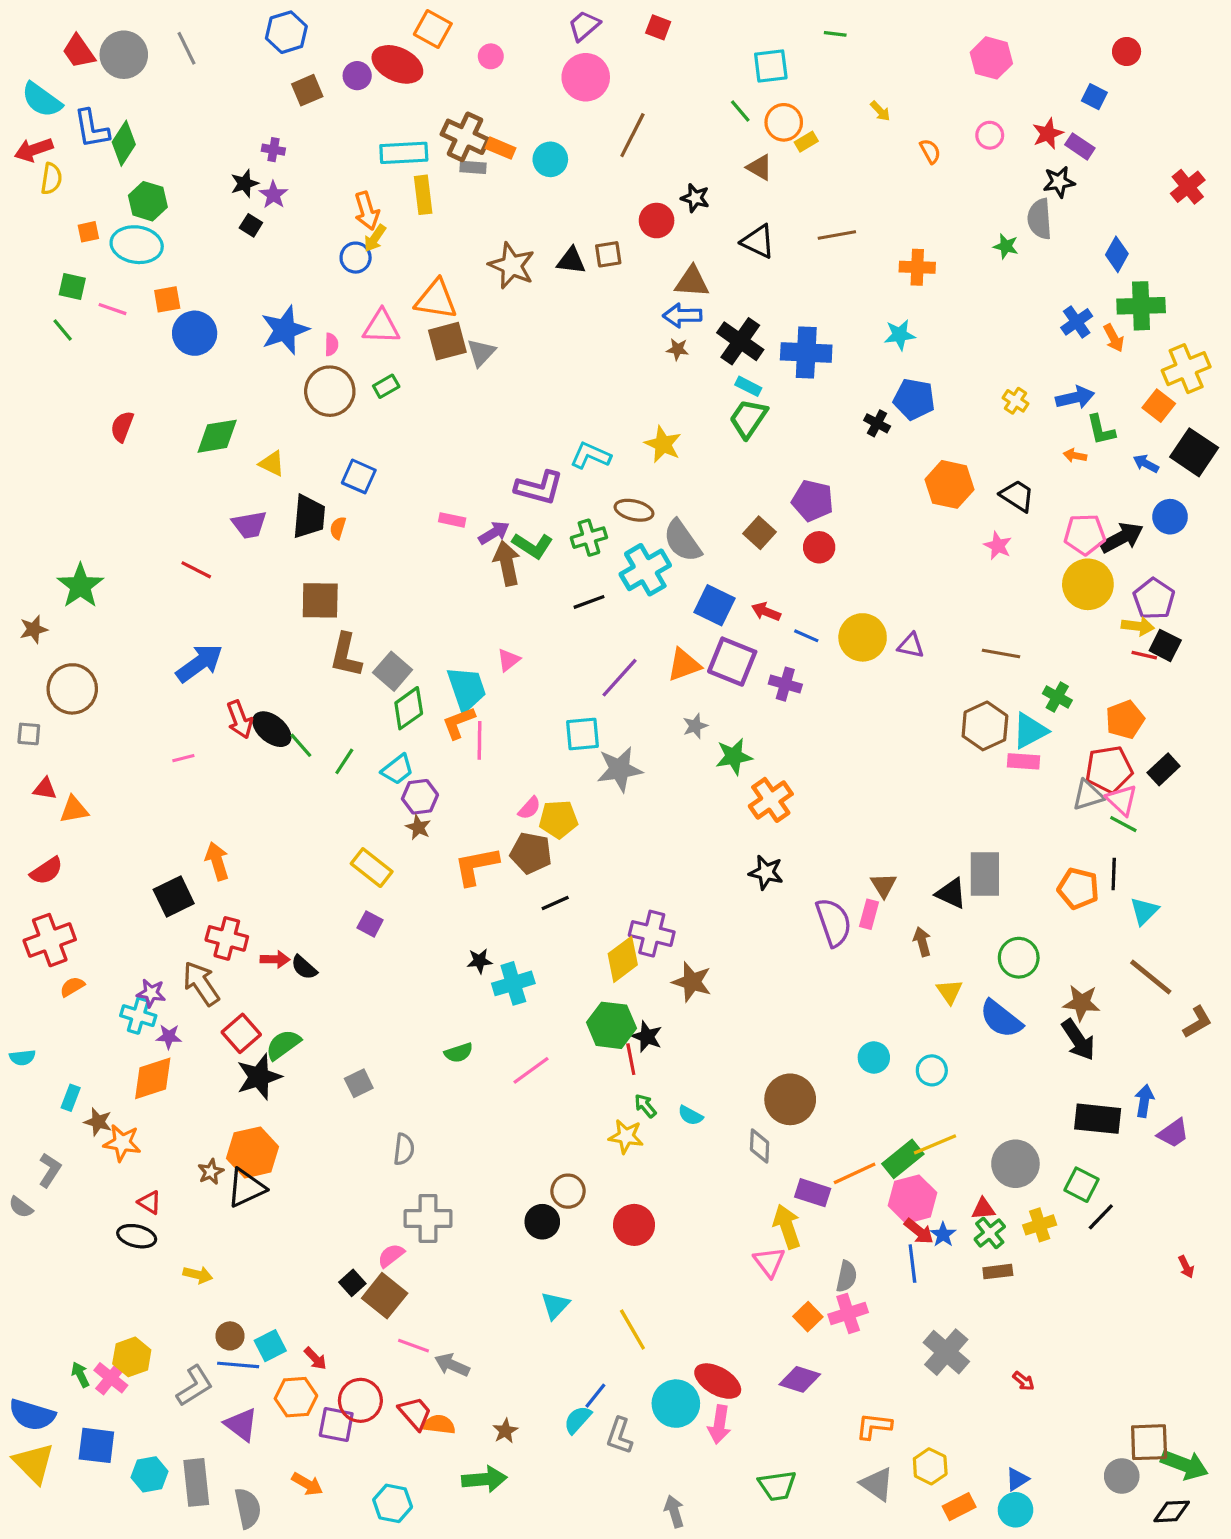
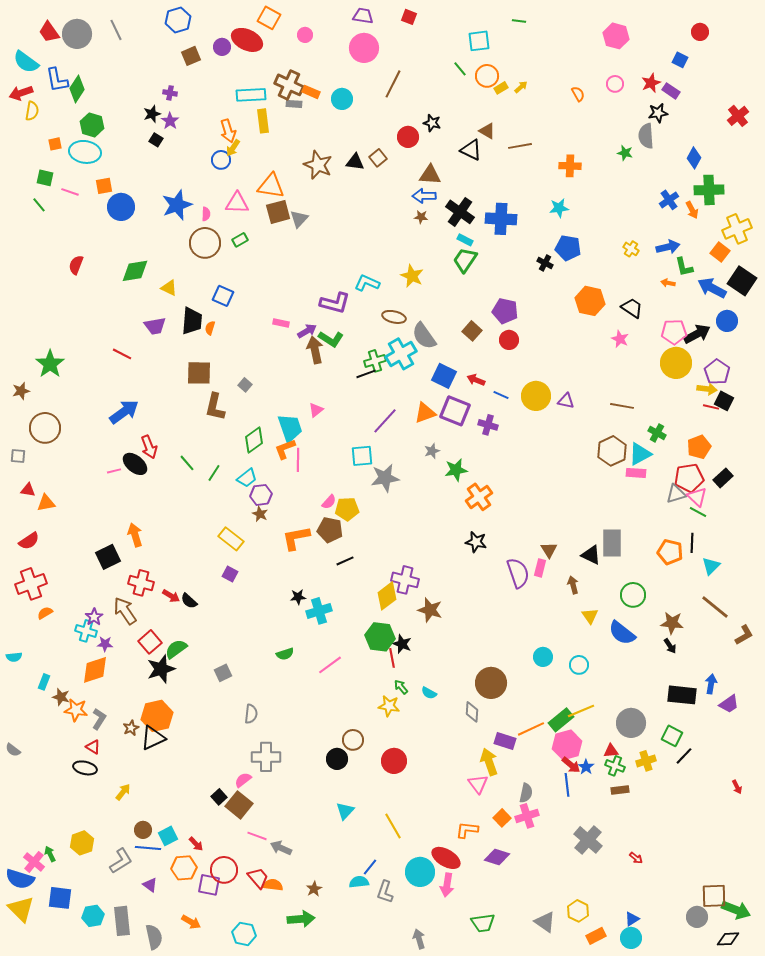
purple trapezoid: (584, 26) -> (363, 16), turned 50
yellow arrow: (880, 111) -> (521, 87), moved, turned -88
brown triangle: (760, 167) -> (487, 131), moved
brown square: (608, 254) -> (378, 158), turned -30
blue arrow: (1146, 464) -> (712, 288), size x1.8
green cross: (589, 538) -> (375, 361), moved
gray square: (393, 671) -> (245, 385), moved, size x0.6
black ellipse: (272, 729) -> (135, 464), moved
red arrow: (275, 959) -> (171, 596), turned 30
purple star: (151, 993) -> (94, 617), turned 30
black arrow: (1078, 1040) -> (670, 646), size x0.6
gray L-shape: (50, 1170) -> (99, 719), moved
green cross: (990, 1233) -> (615, 766), turned -30
yellow arrow: (198, 1275) -> (123, 792), turned -66
pink cross: (111, 1378) -> (34, 862), moved
cyan semicircle: (578, 1420) -> (359, 882), turned 42
purple triangle: (241, 1424) -> (150, 885), size x0.7
orange L-shape: (874, 1426) -> (467, 830), moved

